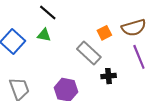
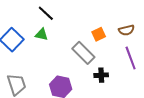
brown semicircle: (134, 28) -> (126, 30), size x0.7

